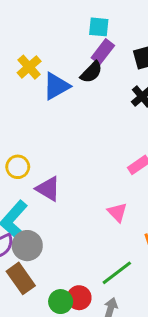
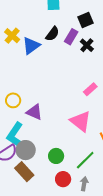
purple rectangle: (103, 52) -> (71, 37), moved
pink triangle: (117, 212) -> (81, 121), size x1.6
green circle: (61, 302) -> (56, 156), moved

